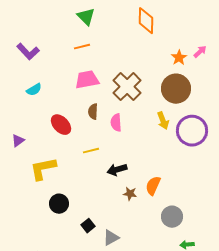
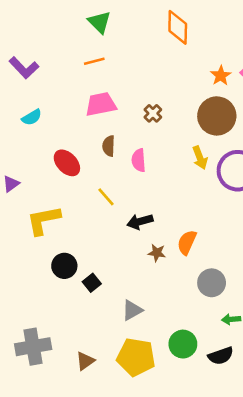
brown cross: (127, 87) -> (153, 113), size x0.5
yellow line: (91, 151) -> (106, 197), turned 63
black square: (88, 226) -> (92, 283), moved

